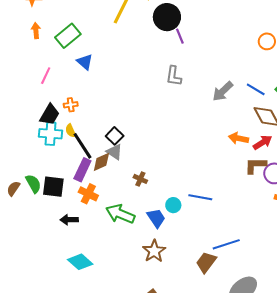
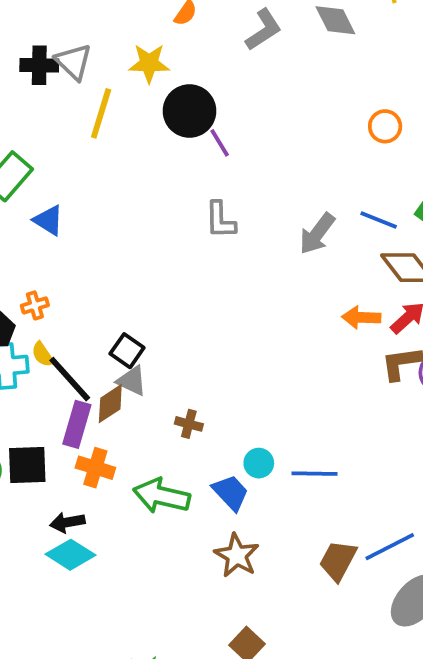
blue line: (200, 197) -> (315, 474), moved
blue line: (226, 244) -> (390, 547), moved
cyan diamond: (80, 262) -> (70, 555), moved

